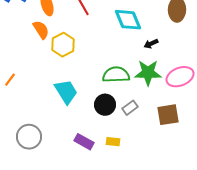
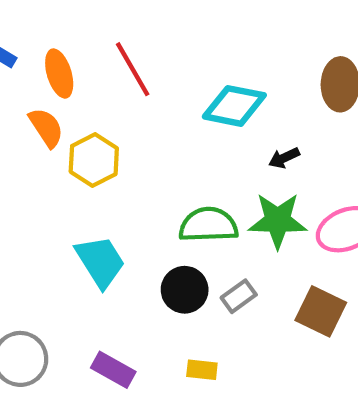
cyan diamond: (128, 20) -> (234, 106), turned -56
brown square: (168, 115) -> (321, 311), turned 35
purple rectangle: (84, 142) -> (113, 370), moved

